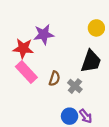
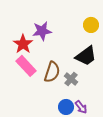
red star: (23, 48) -> (23, 44), turned 30
black trapezoid: (91, 61) -> (86, 56), turned 35
brown semicircle: (54, 79) -> (52, 72), size x1.5

